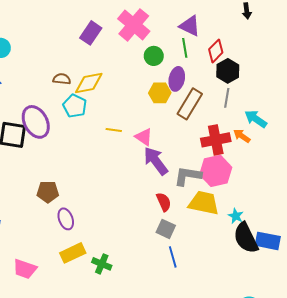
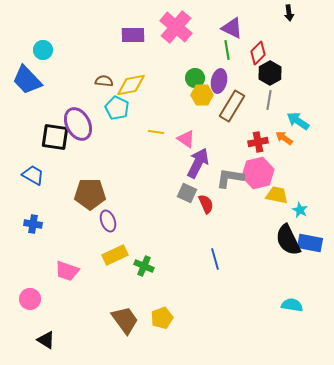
purple rectangle: (91, 33) -> (133, 35), turned 55
green circle: (154, 56) -> (195, 78), moved
red cross: (216, 140) -> (258, 142), size x0.7
purple arrow: (156, 161) -> (198, 163), turned 64
brown pentagon: (48, 192) -> (90, 194), size x1.4
yellow trapezoid: (204, 203) -> (277, 195), moved, size x0.7
cyan star: (236, 216) -> (300, 210), moved
gray square: (166, 229) -> (187, 193), moved

